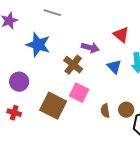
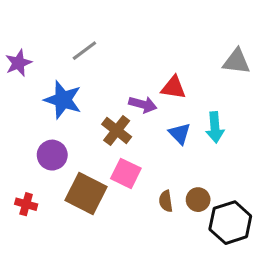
gray line: (52, 13) -> (84, 51), turned -54
red triangle: (121, 35) -> (173, 88), moved, turned -30
purple circle: (19, 82) -> (52, 155), moved

